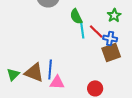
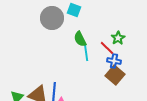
red line: (96, 31) -> (107, 48), moved
brown square: (111, 52) -> (115, 75), turned -30

